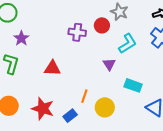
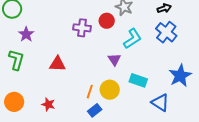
yellow circle: (105, 107) -> (110, 90), moved
red star: (43, 109) -> (48, 104), size x0.6
blue rectangle: (70, 116) -> (95, 110), moved

